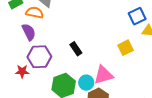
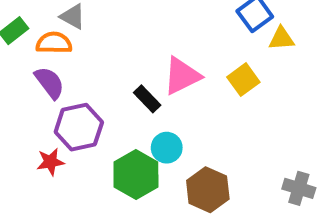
pink triangle: (103, 75) -> (182, 76), moved
cyan circle: (86, 83) -> (167, 148), moved

